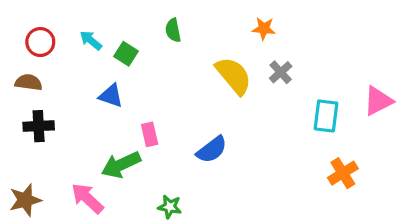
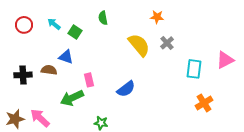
brown semicircle: (29, 82) -> (49, 70), moved
pink arrow: (87, 198) -> (40, 118), moved

